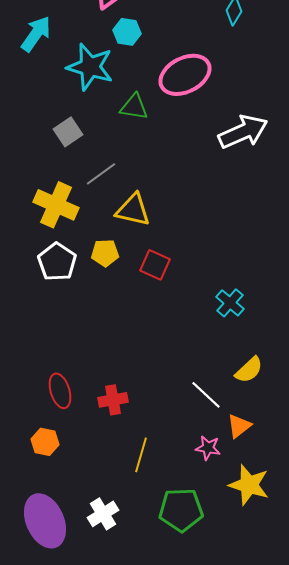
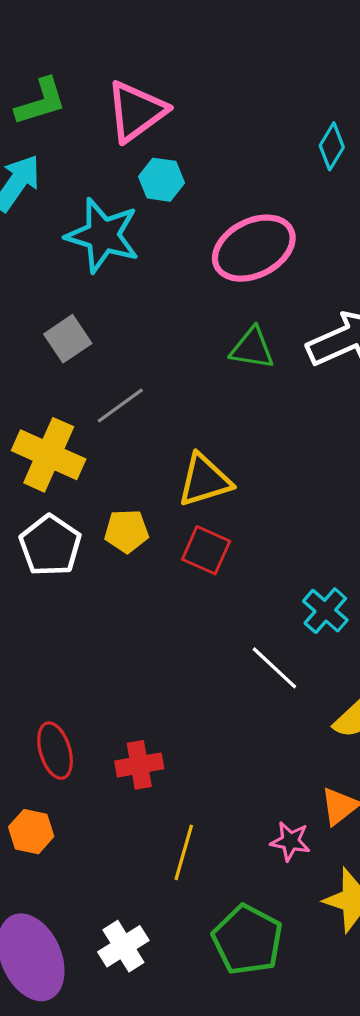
green triangle: (134, 107) -> (252, 348), moved
yellow triangle: (133, 210) -> (204, 480), moved, turned -30
white line: (206, 395) -> (274, 668), moved
green pentagon: (181, 510) -> (247, 940), turned 30

